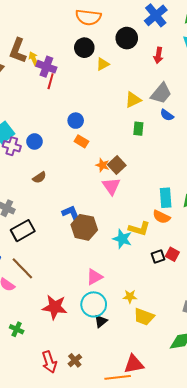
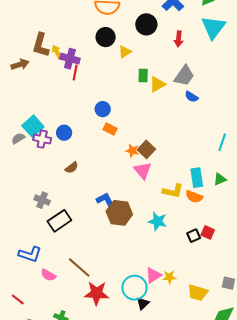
green rectangle: (138, 129) -> (143, 75), moved
yellow L-shape: (139, 229) -> (173, 191), moved
brown line: (22, 268) -> (79, 267), moved
pink triangle: (94, 277) -> (153, 275), moved
yellow trapezoid: (144, 317) -> (198, 293), moved

